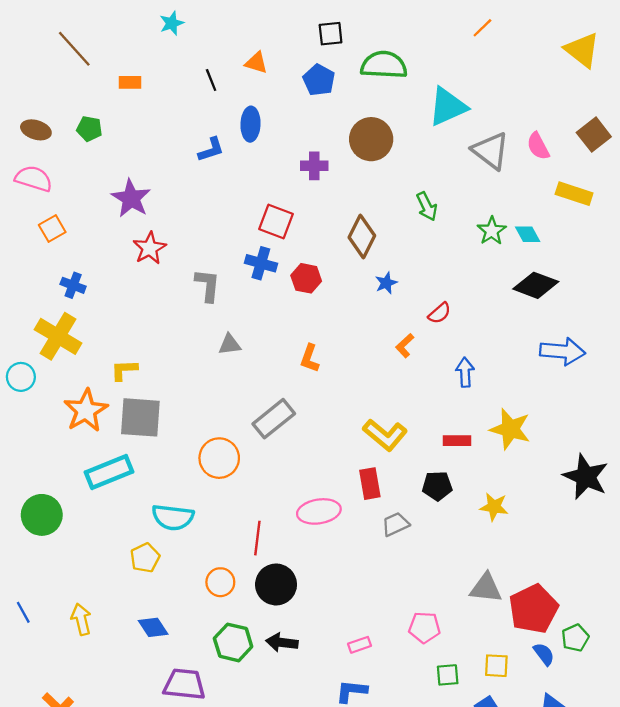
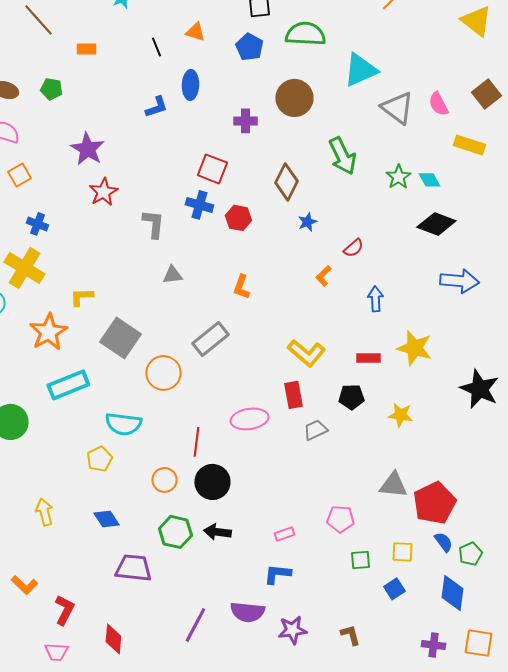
green arrow: (427, 206) -> (342, 156), size x1.5
gray square: (140, 417) -> (120, 338), moved, turned 30
green pentagon: (575, 638) -> (470, 554), moved

